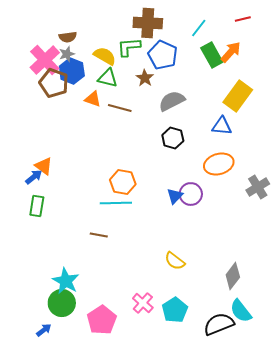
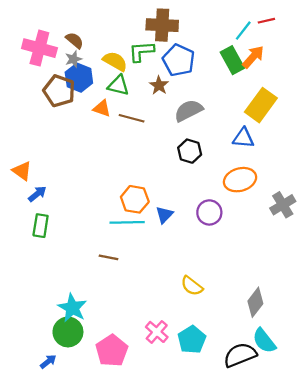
cyan line: (199, 28) -> (243, 31), moved
brown semicircle: (68, 37) -> (75, 40), turned -132
pink cross: (45, 60) -> (39, 48), moved, turned -32
orange triangle: (44, 166) -> (22, 171), moved
blue triangle: (175, 196) -> (164, 215), moved

